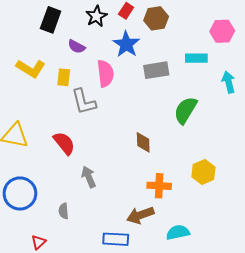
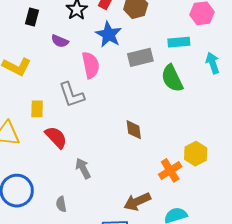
black rectangle: (51, 20) -> (32, 17), size x0.7
yellow rectangle: (64, 77) -> (37, 109), moved
green semicircle: (185, 110) -> (172, 78), moved, turned -52
orange cross: (159, 186) -> (170, 170), moved, turned -30

